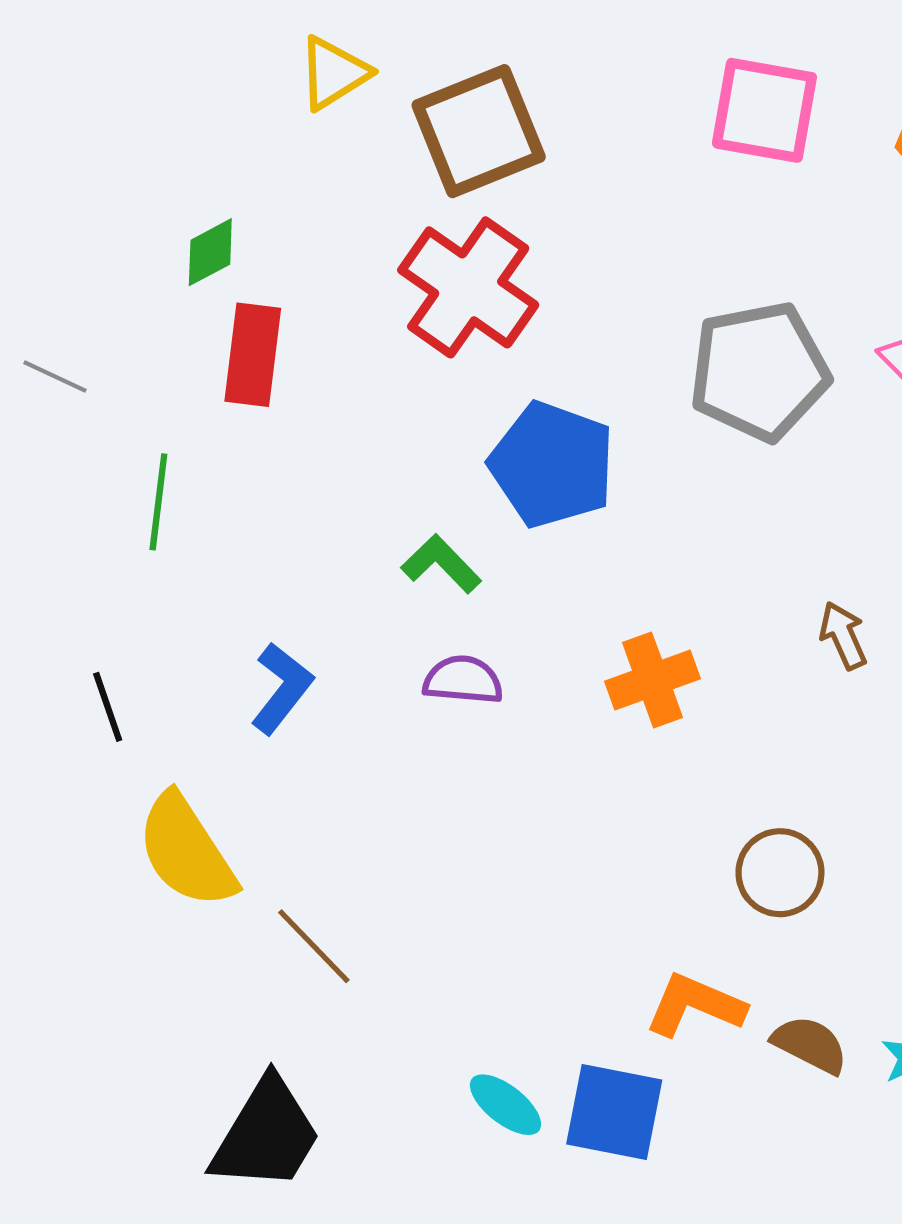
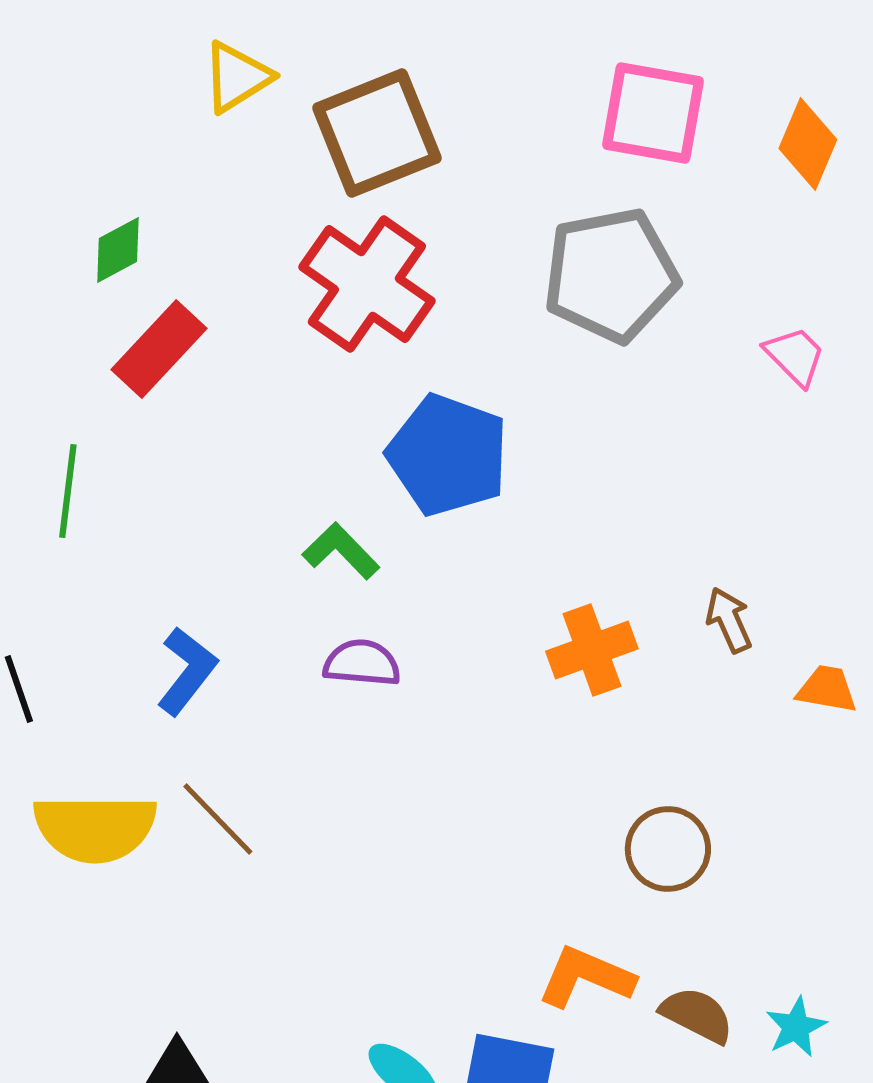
red rectangle: (253, 355) -> (159, 349), turned 36
gray pentagon: (759, 371) -> (611, 275), moved
orange cross: (653, 680) -> (592, 650), moved
yellow semicircle: (186, 851) -> (95, 828), turned -57
brown line: (314, 946) -> (218, 819), moved

